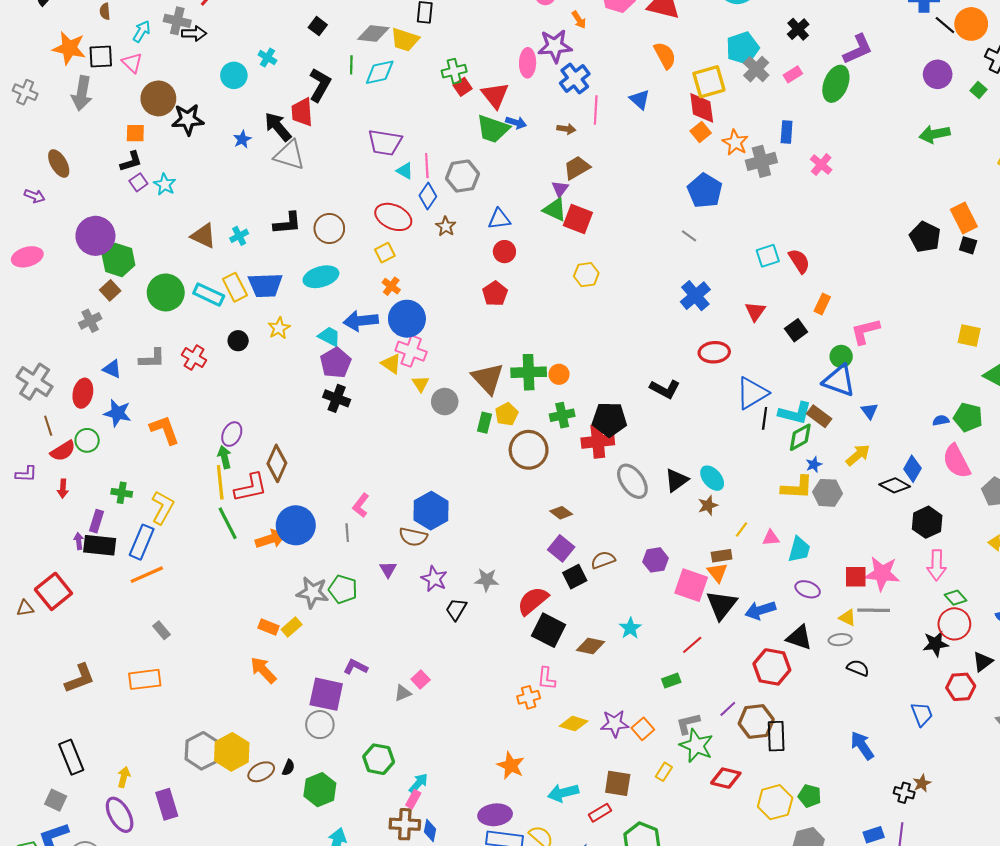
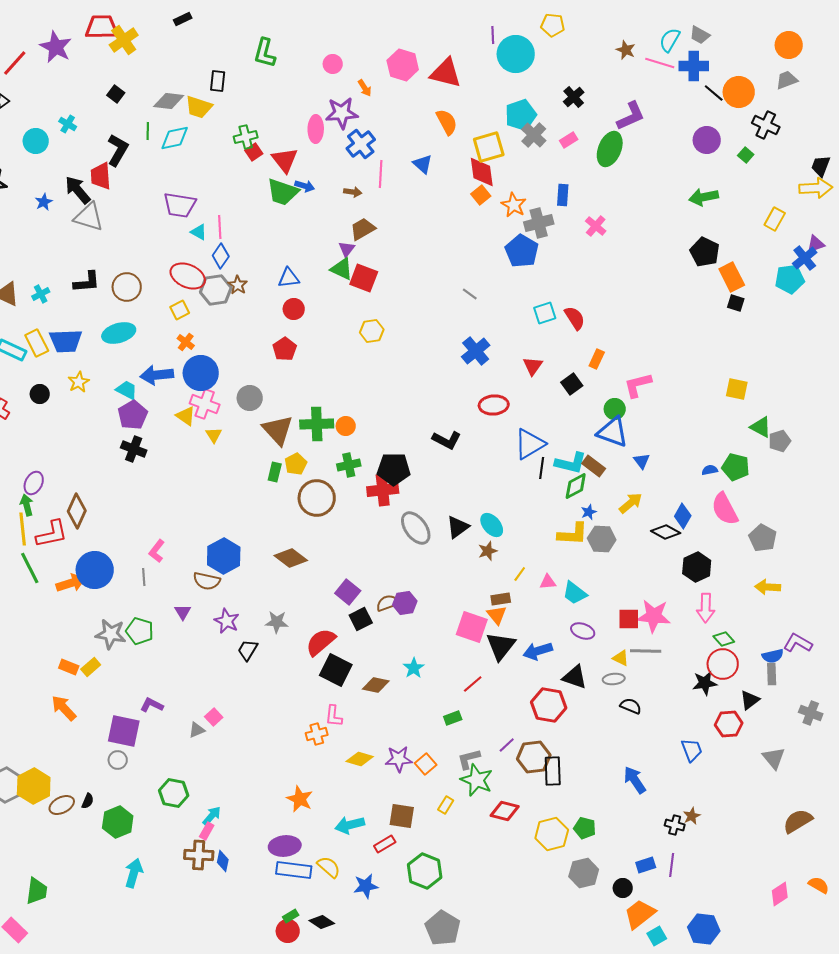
gray hexagon: (463, 176) -> (216, 290), moved
blue pentagon: (705, 191) -> (522, 251), moved
black pentagon: (925, 237) -> (705, 252), moved
gray circle: (445, 402) -> (250, 398), moved
brown diamond: (561, 513) -> (291, 558), moved, size x1.5
cyan trapezoid: (799, 549) -> (575, 593), turned 112
purple hexagon: (655, 560) -> (405, 603), moved
gray circle: (320, 725) -> (118, 760), size x0.7

